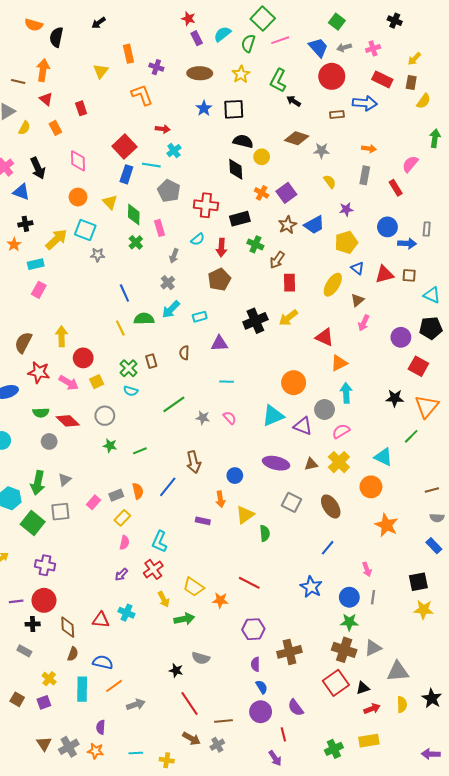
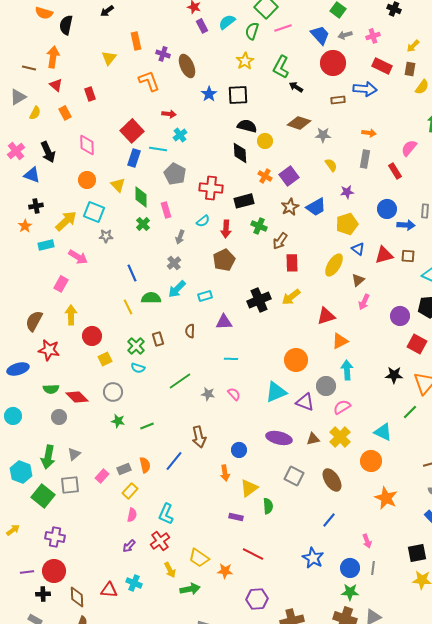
brown ellipse: (200, 73) -> (187, 66), moved, turned 65
pink rectangle: (39, 290) -> (61, 284), moved
red triangle: (325, 337) -> (326, 316), turned -42
pink arrow: (69, 383) -> (78, 257), moved
purple rectangle: (203, 521) -> (236, 517), moved

